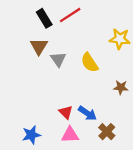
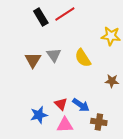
brown triangle: (39, 46) -> (33, 60), moved
brown cross: (107, 132) -> (99, 122), turned -35
blue star: (31, 135) -> (39, 115), moved

